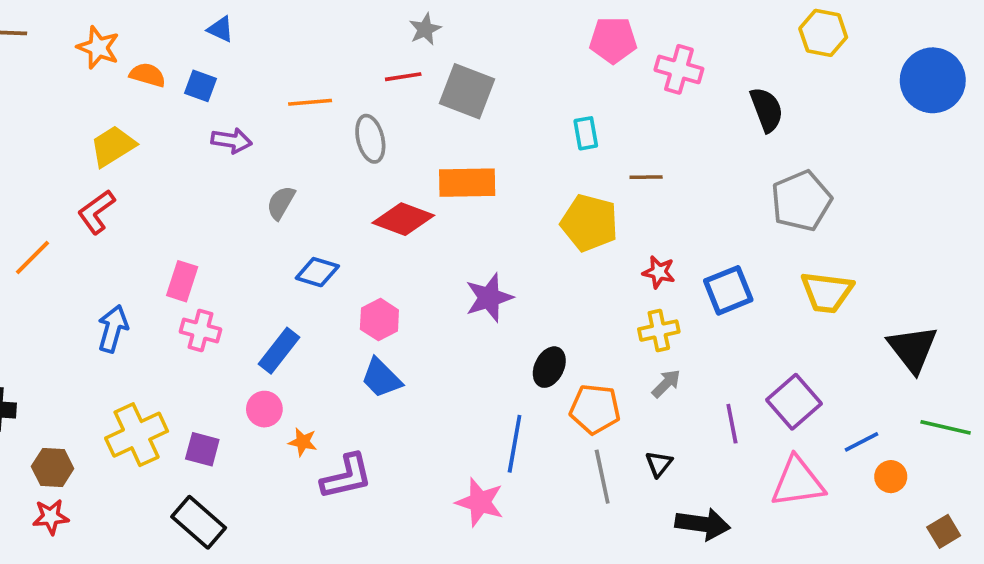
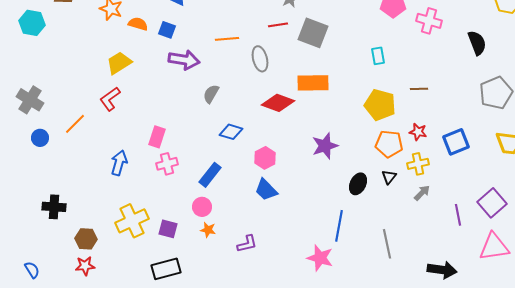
purple arrow: (232, 141) -> (184, 60), size x1.4
brown line: (646, 177) -> (419, 89), moved
pink cross: (200, 331) -> (167, 164), turned -30
orange pentagon: (595, 409) -> (389, 144), moved
orange star: (303, 442) -> (208, 230), moved
black triangle: (659, 464) -> (389, 177), moved
purple L-shape: (347, 477) -> (247, 244), size x0.7
black rectangle: (199, 522) -> (166, 269), turned -56

